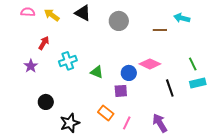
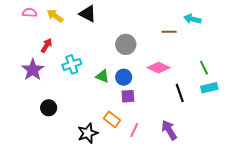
gray circle: (119, 21) -> (126, 44), moved
purple star: (31, 66) -> (33, 70), size x1.5
blue circle: (129, 73) -> (124, 77), moved
black star: (70, 123) -> (88, 133), moved

